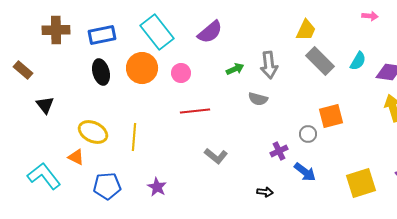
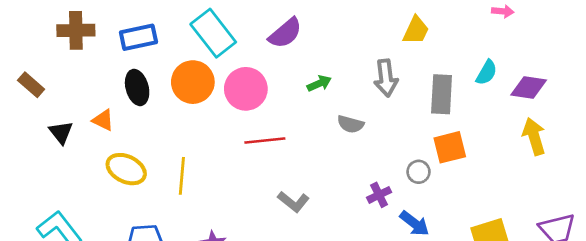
gray rectangle: (320, 61) -> (442, 94), moved, turned 48
gray arrow: (269, 65) -> (386, 78), moved
pink circle: (181, 73) -> (246, 89), size x1.6
orange triangle: (76, 157) -> (103, 120), moved

